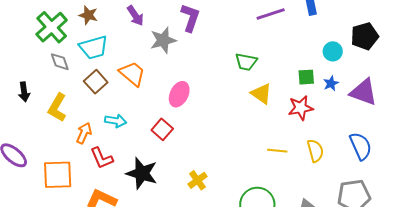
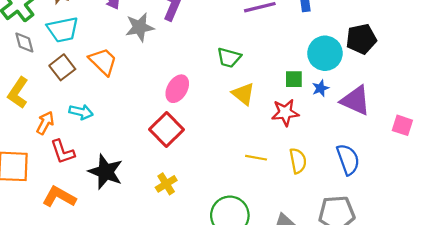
cyan circle: (333, 51) -> (325, 53), size x1.6
pink ellipse: (179, 94) -> (177, 89), moved
red square: (162, 129) -> (166, 130), moved, size x1.4

